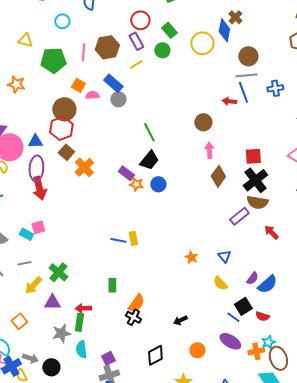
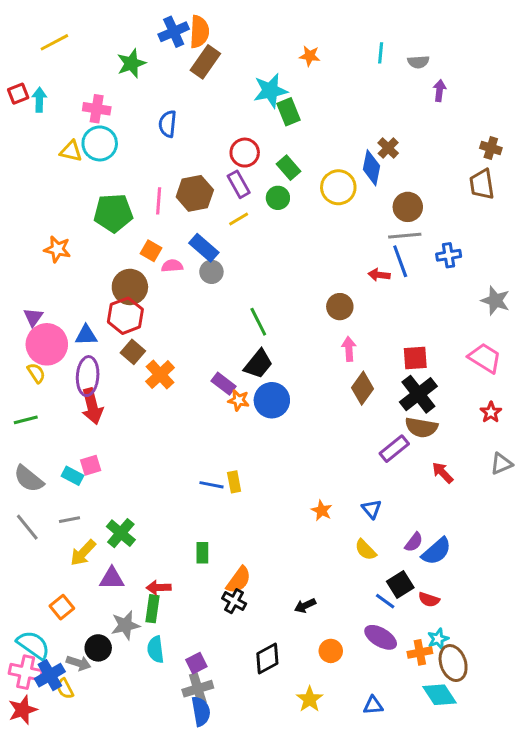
cyan circle: (62, 21) -> (100, 143), moved, size x1.5
yellow triangle: (25, 40) -> (71, 151), moved
blue circle: (158, 184) -> (272, 400), size x1.5
black circle: (51, 367) -> (98, 648), moved

